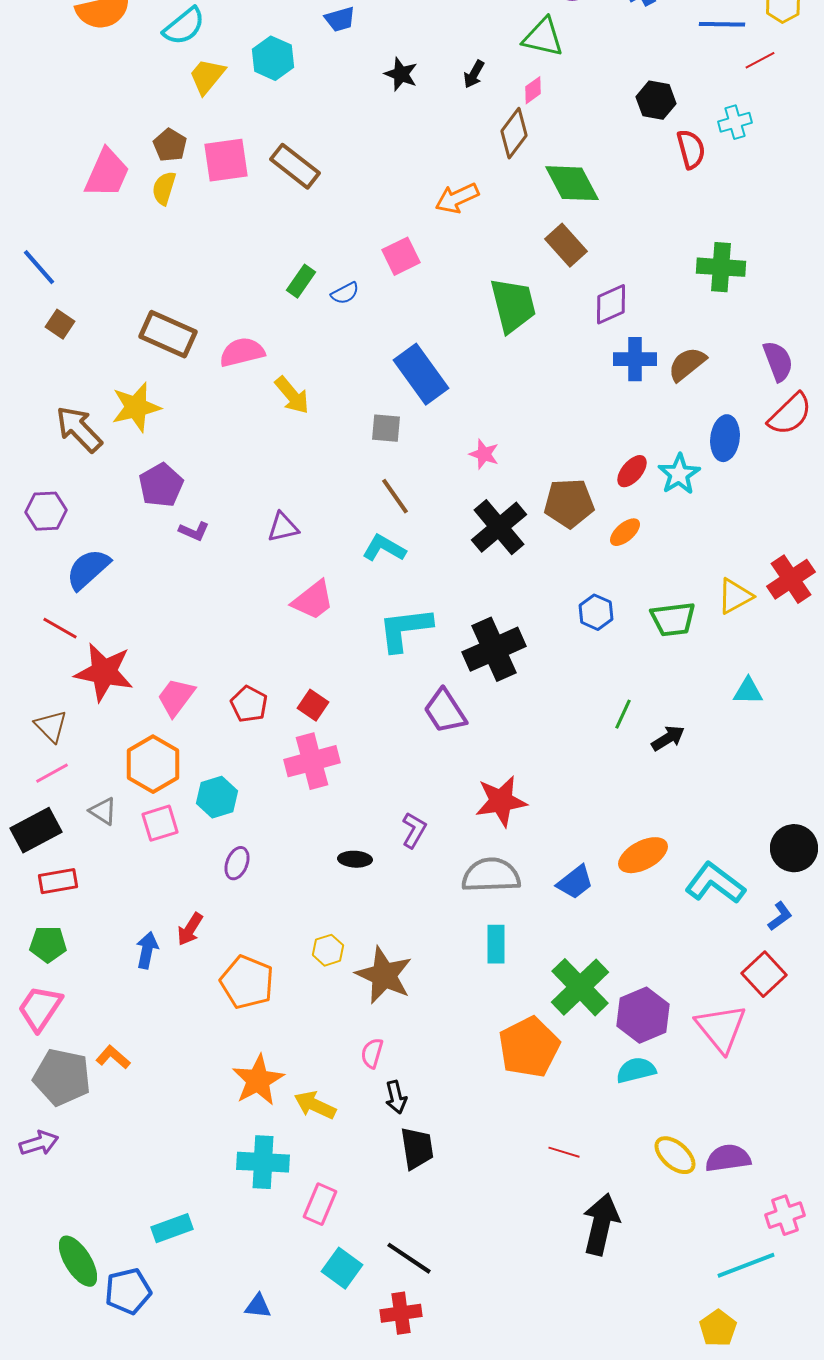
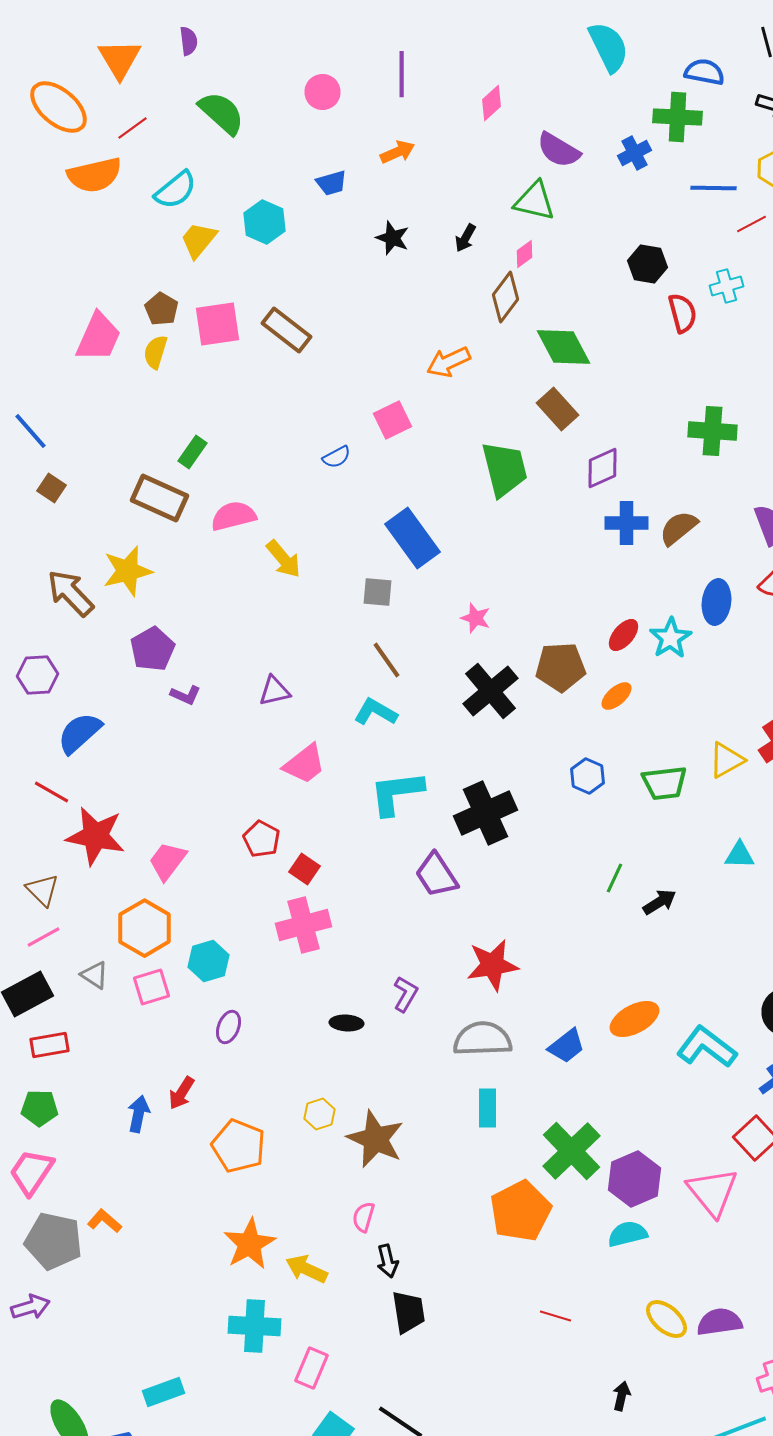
green rectangle: (301, 281) -> (192, 452), moved
red pentagon: (249, 704) -> (262, 839), moved
black arrow: (601, 1224) -> (622, 1396), moved, size x0.5

